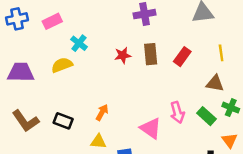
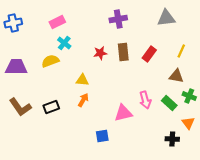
pink rectangle: (52, 21) -> (57, 22), moved
yellow line: (221, 53) -> (181, 51), turned 32
black rectangle: (63, 121) -> (51, 107), turned -42
pink triangle: (151, 128) -> (123, 113), turned -48
yellow triangle: (98, 142) -> (82, 80), moved

